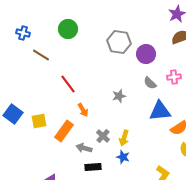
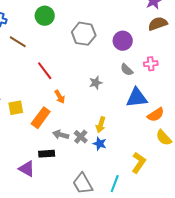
gray hexagon: (119, 42) -> (84, 34), moved
gray cross: (103, 136) -> (81, 137), moved
black rectangle: (93, 167) -> (47, 154), moved

